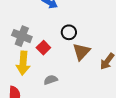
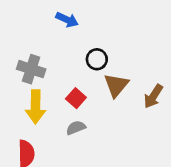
red square: (43, 48) -> (76, 98), moved

